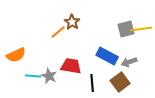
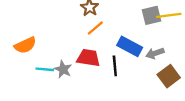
orange line: (58, 32) -> (95, 28), moved
brown square: (120, 82) -> (169, 76), moved
black line: (92, 83) -> (115, 66), moved

